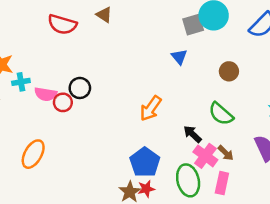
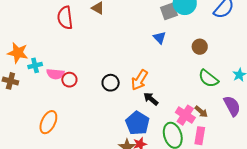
red semicircle: (62, 24) -> (65, 18), turned 70
black circle: (80, 88) -> (111, 83), moved
green semicircle: (221, 114) -> (208, 78), moved
black arrow: (192, 134) -> (151, 99), moved

